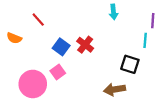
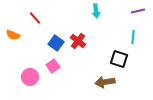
cyan arrow: (114, 12) -> (96, 11), moved
purple line: (153, 21) -> (138, 11), moved, turned 72
pink circle: (33, 84) -> (30, 77), size x0.7

